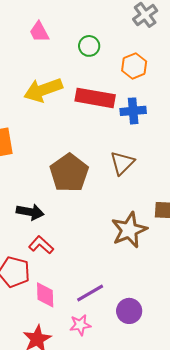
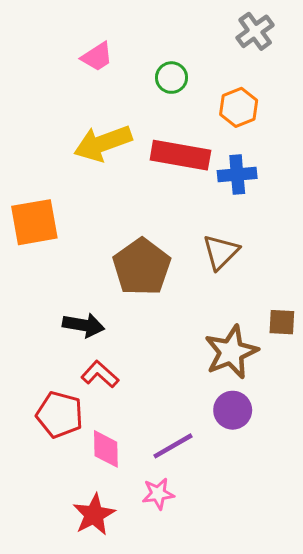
pink trapezoid: (39, 32) -> (97, 57), turned -95
purple circle: (129, 311) -> (233, 410), moved

